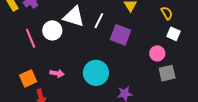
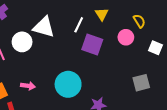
white line: (99, 21) -> (79, 25), moved
white square: (174, 34) -> (155, 48), moved
pink circle: (157, 53) -> (126, 37), moved

